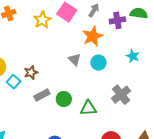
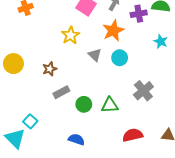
yellow star: (42, 20) -> (70, 35), moved
cyan star: (133, 56) -> (161, 41), moved
cyan square: (14, 82) -> (30, 121), moved
green circle: (64, 99) -> (84, 104), moved

